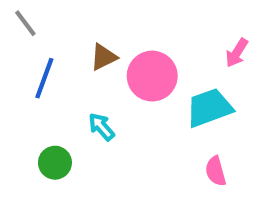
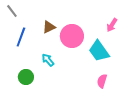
cyan trapezoid: (209, 108) -> (99, 51), turned -105
pink semicircle: (216, 171) -> (102, 81), turned 32

